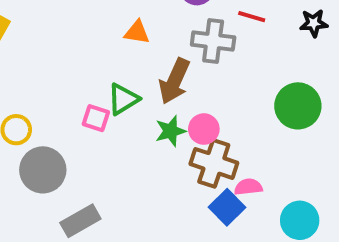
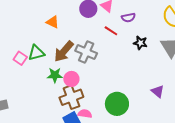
gray cross: (213, 41) -> (86, 52), moved
green circle: (298, 106) -> (117, 104), moved
brown cross: (214, 163) -> (71, 97), turned 35

